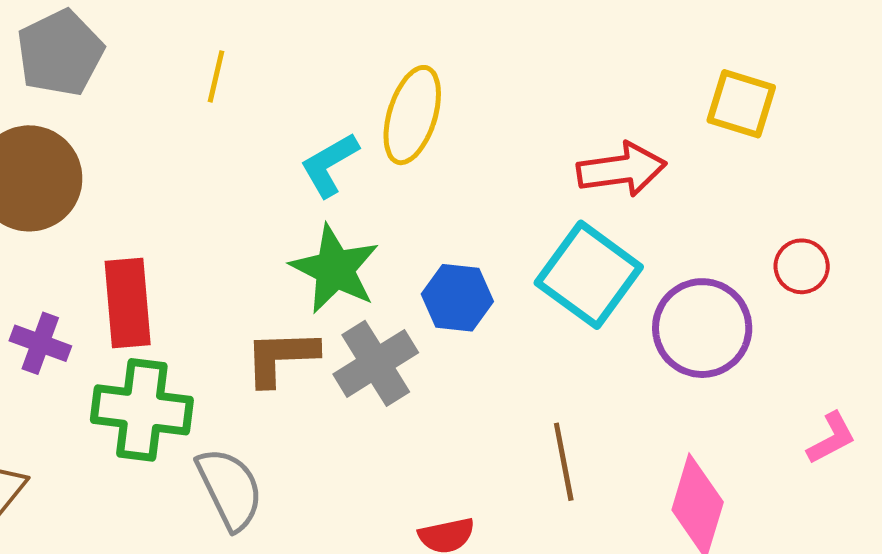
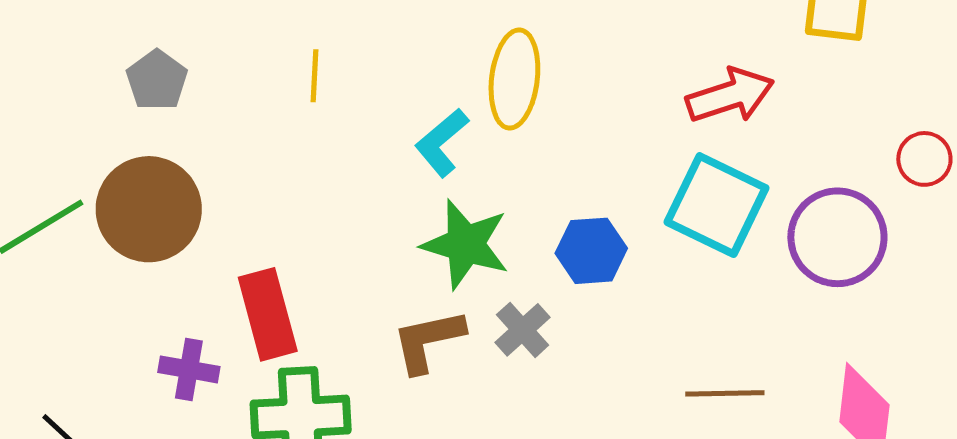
gray pentagon: (60, 53) -> (157, 80), size x0.7
gray cross: (376, 363) -> (523, 330), size x0.7
brown line: (564, 462) -> (725, 393), turned -70

